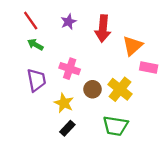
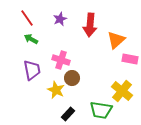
brown circle: (93, 89) -> (72, 78), moved
yellow cross: (120, 89) -> (122, 91), moved
black rectangle: (67, 128) -> (68, 114), moved

